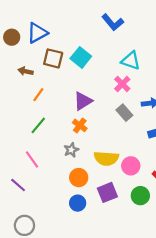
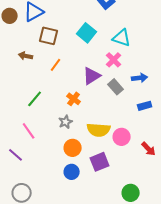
cyan square: (81, 57) -> (87, 33), moved
brown arrow: (26, 71) -> (26, 56), moved
orange line: (38, 95) -> (56, 65), moved
purple triangle: (83, 101) -> (92, 76), moved
green circle: (140, 196) -> (131, 193), moved

